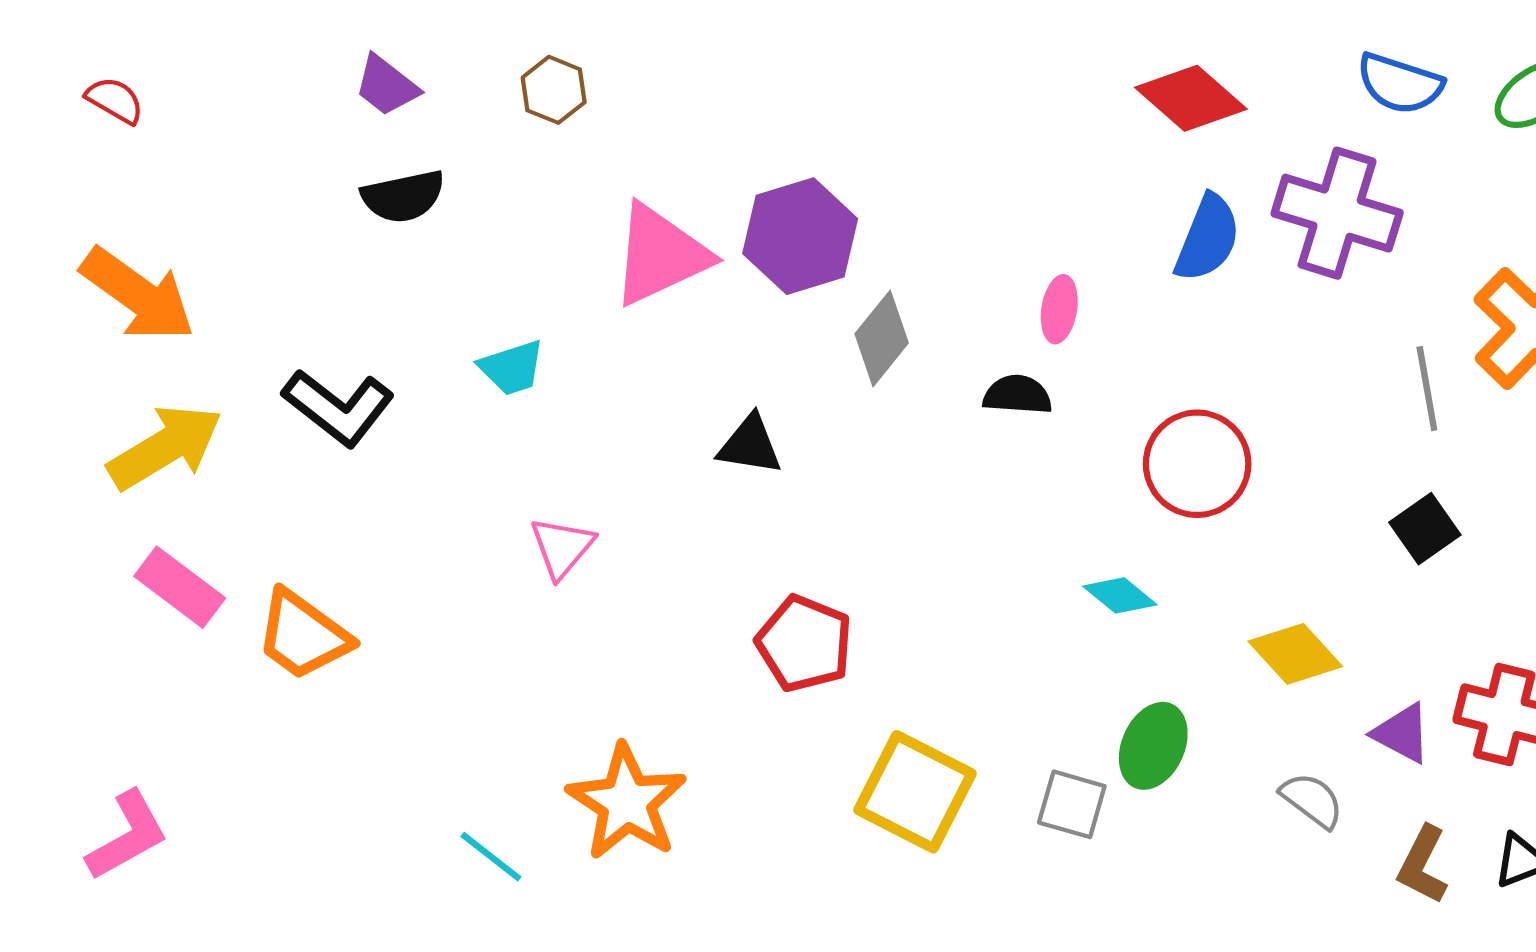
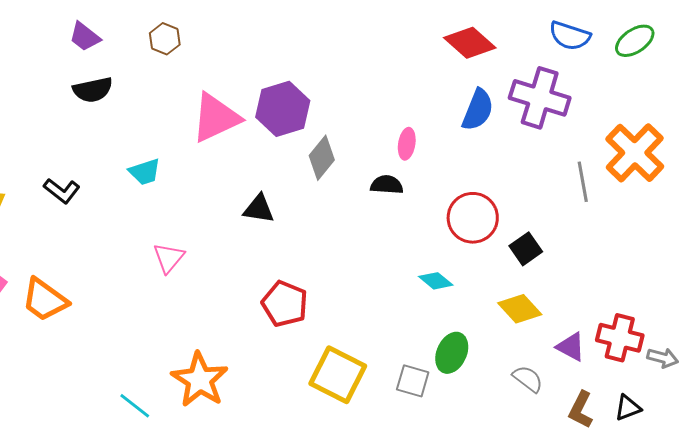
black L-shape: (338, 407) -> (62, 191), size x0.7
black square: (1425, 529) -> (526, 249), moved

